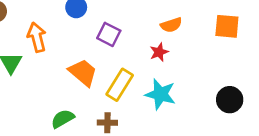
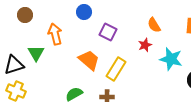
orange semicircle: (171, 25) -> (154, 25), turned 77
cyan star: (160, 94) -> (171, 59), moved

